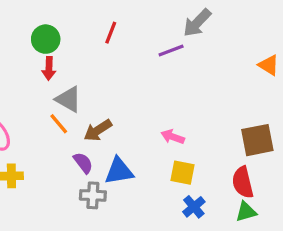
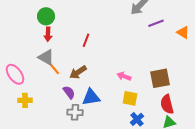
red line: (111, 33) -> (86, 40), moved
purple line: (171, 50) -> (156, 23), moved
gray triangle: (68, 99) -> (46, 57), moved
brown square: (257, 140) -> (160, 78), moved

